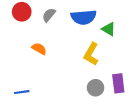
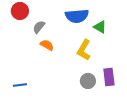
gray semicircle: (49, 15) -> (39, 27), moved
orange semicircle: (39, 49) -> (47, 45), moved

